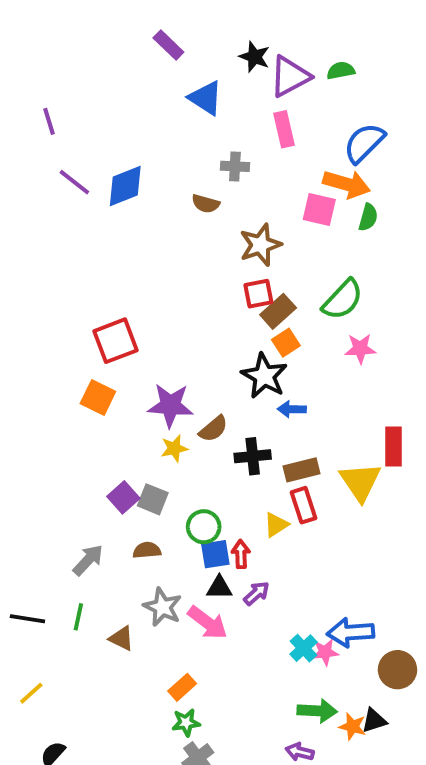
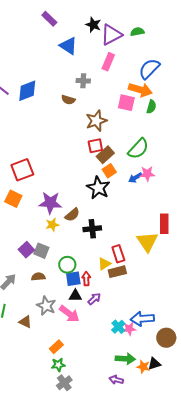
pink rectangle: (284, 129) -> (108, 62), turned 36
blue arrow: (292, 409) -> (135, 178), moved, turned -32
brown rectangle: (302, 470) -> (117, 272), moved

